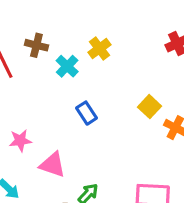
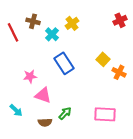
blue rectangle: (87, 113) -> (64, 63), size x1.5
pink star: (20, 141) -> (30, 76), moved

